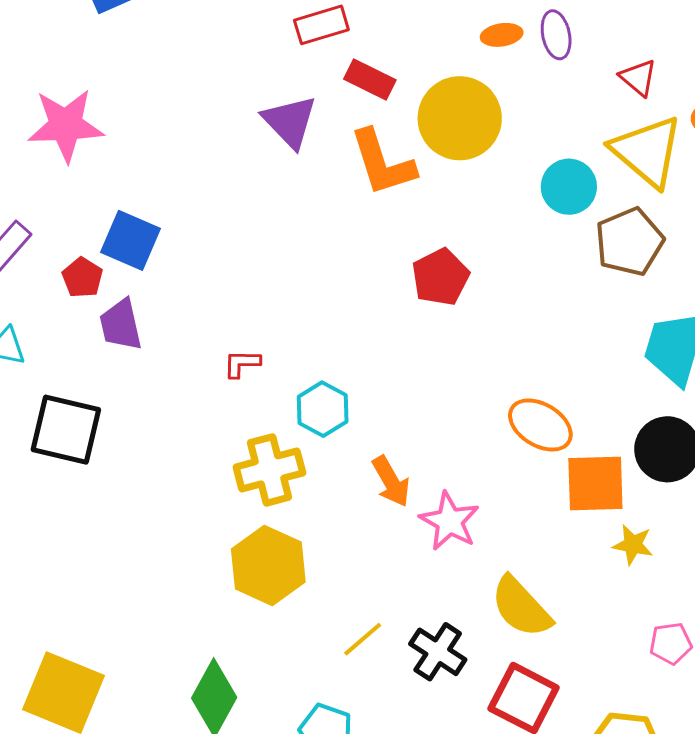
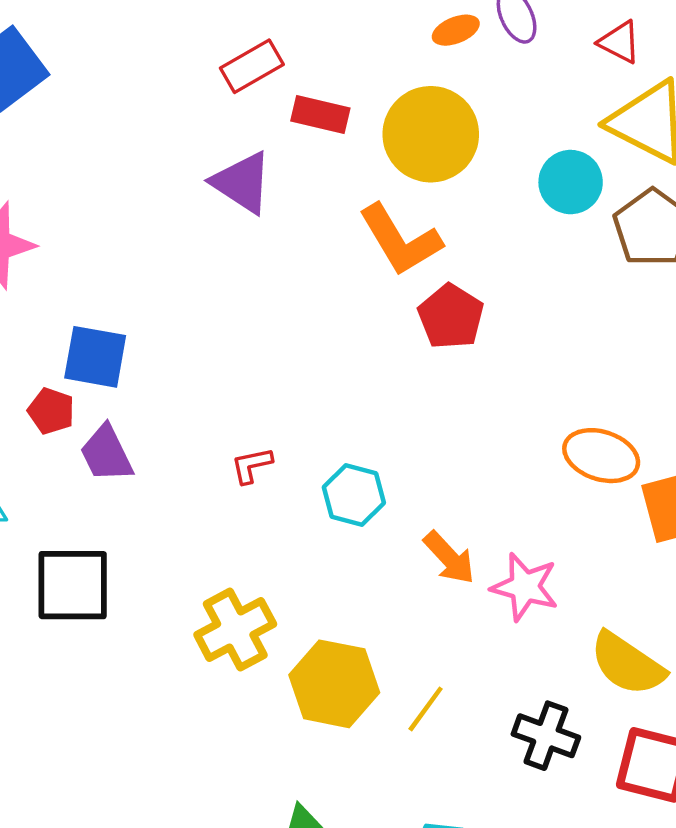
orange L-shape: (382, 163) -> (400, 240), moved
yellow cross: (269, 470) -> (235, 629), moved
yellow line: (363, 639) -> (426, 709), moved

